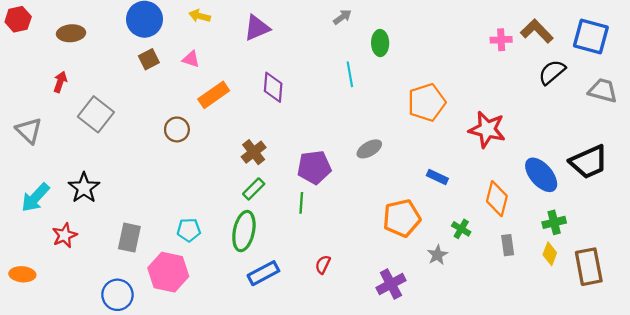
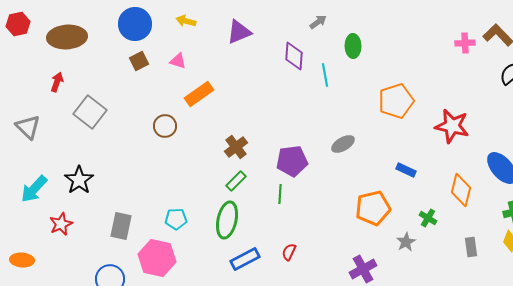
brown ellipse: (71, 33) -> (67, 37), size x1.5
purple diamond: (273, 87) -> (294, 56), moved
gray rectangle: (508, 245) -> (471, 247), moved
red semicircle: (323, 265) -> (289, 252), moved

